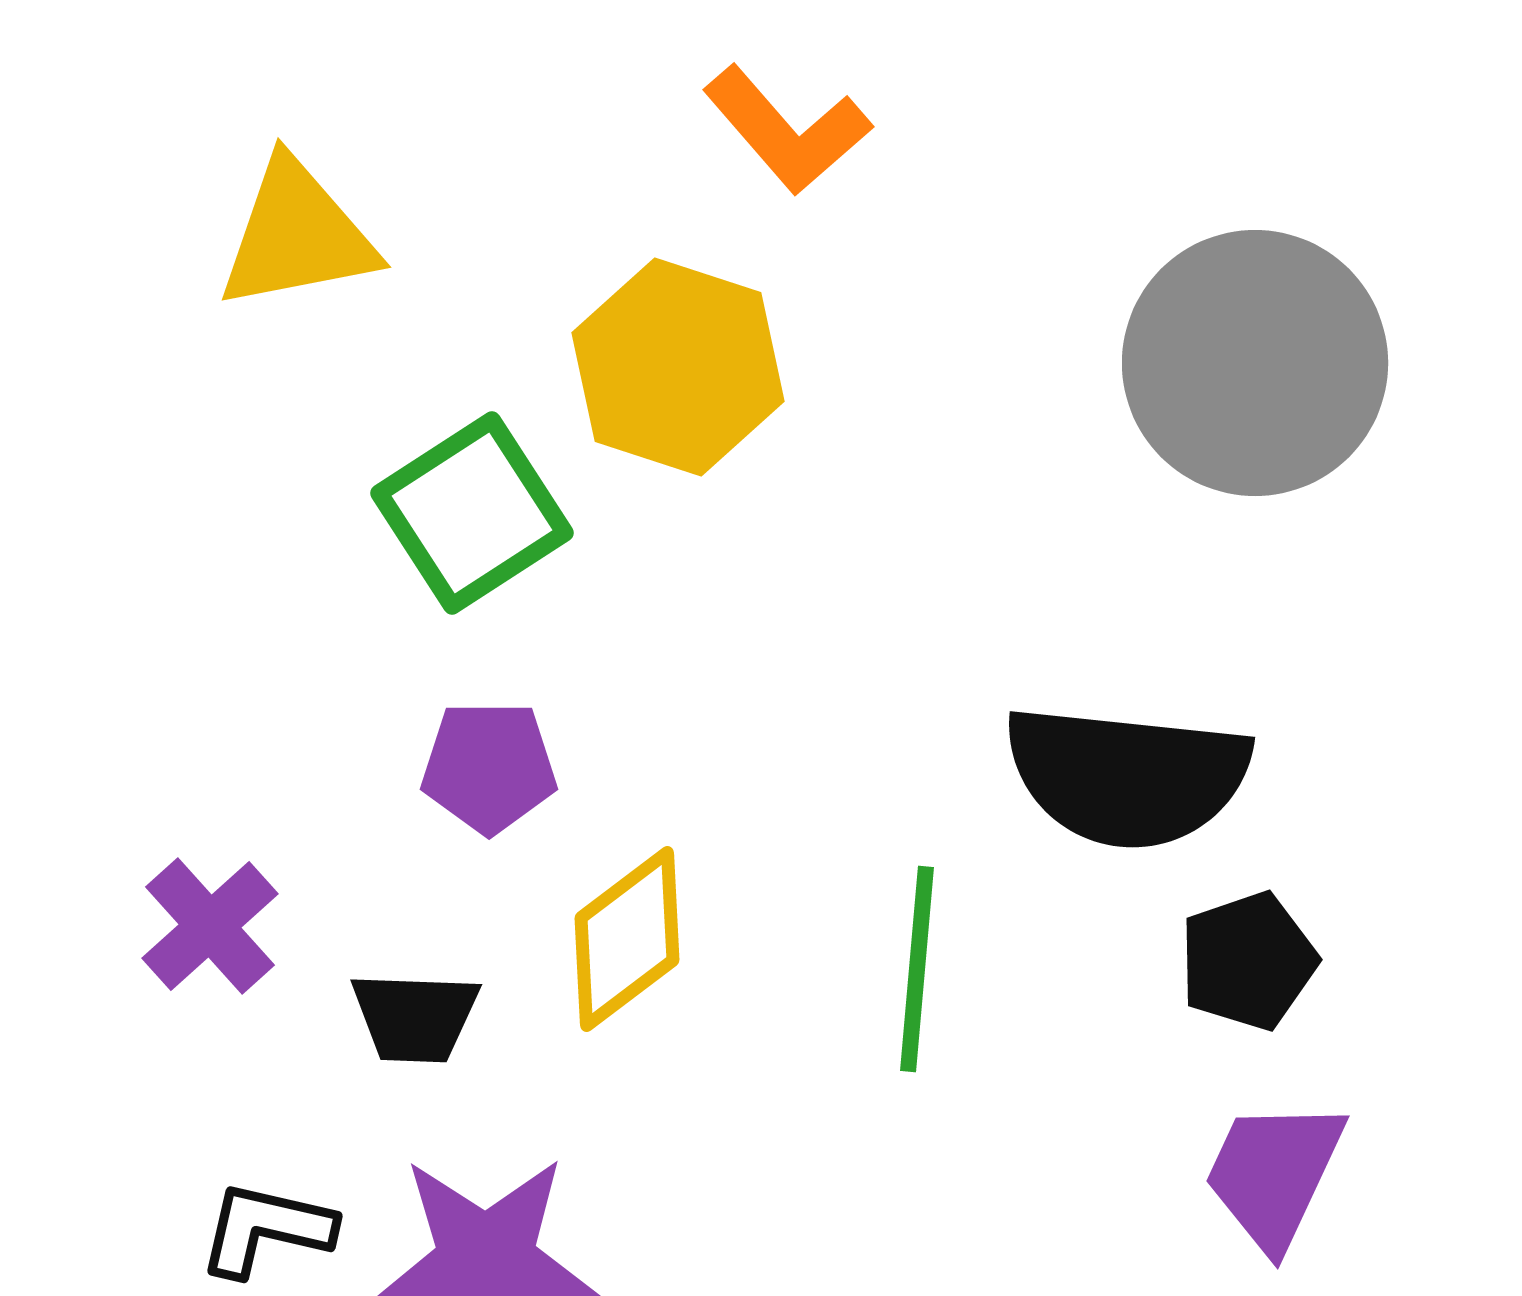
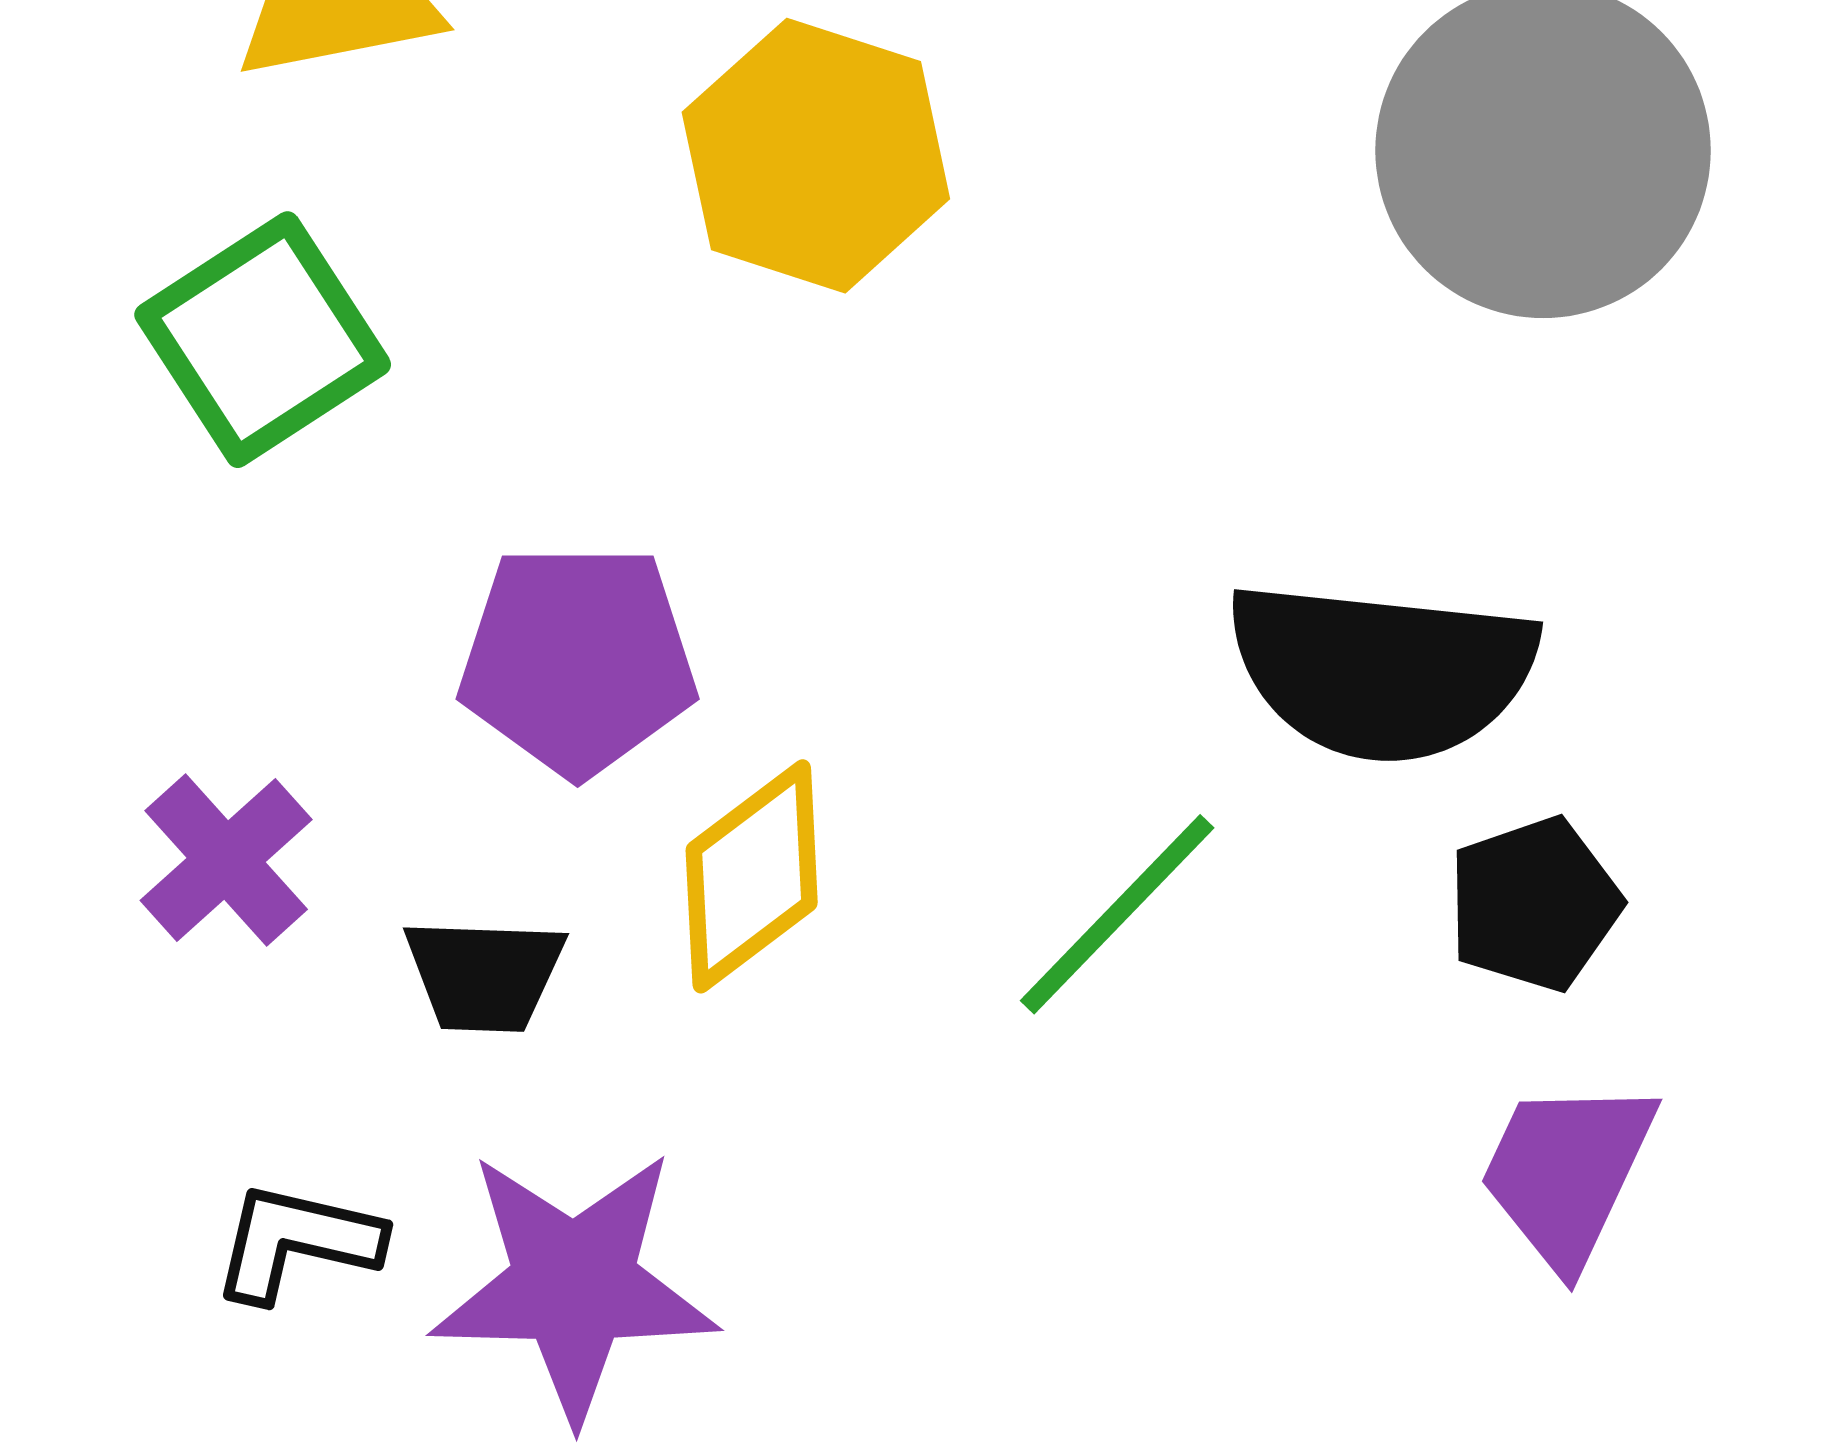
green square: (472, 513) -> (263, 340), moved
purple pentagon: (489, 767) -> (578, 660), size x1.4
green line: (917, 969) -> (1117, 914), turned 39

